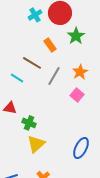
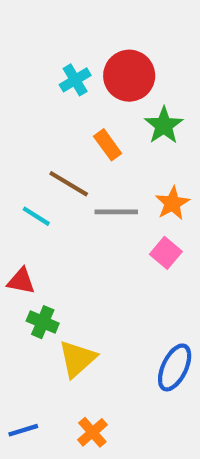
gray line: (54, 76) -> (116, 212), turned 60
green cross: (29, 123) -> (43, 322), moved

